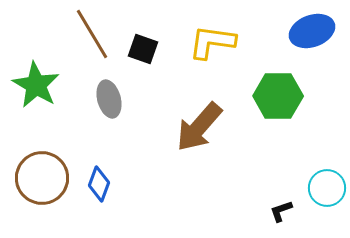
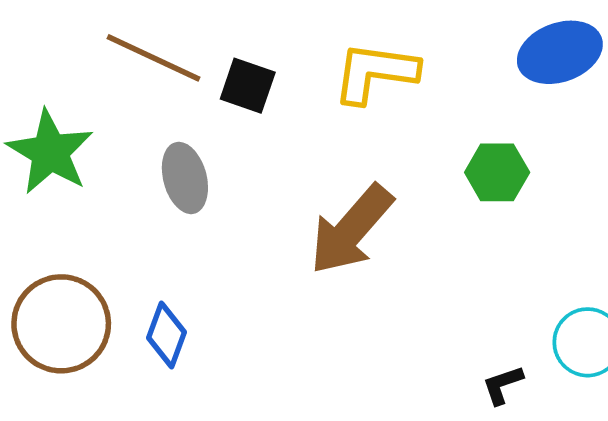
brown line: (92, 34) -> (154, 58), turned -34
green hexagon: (278, 96) -> (497, 172), size x0.7

